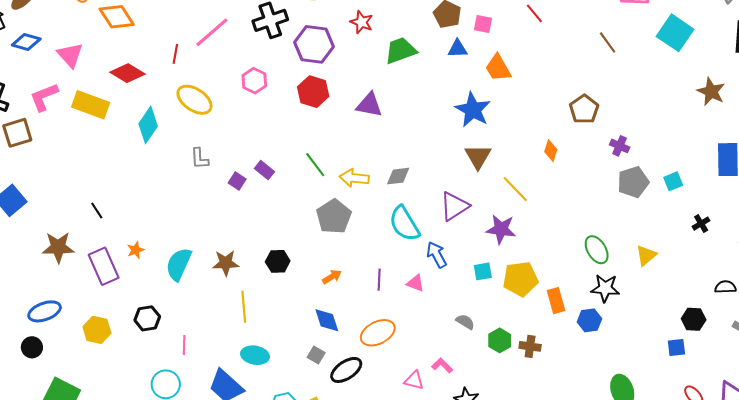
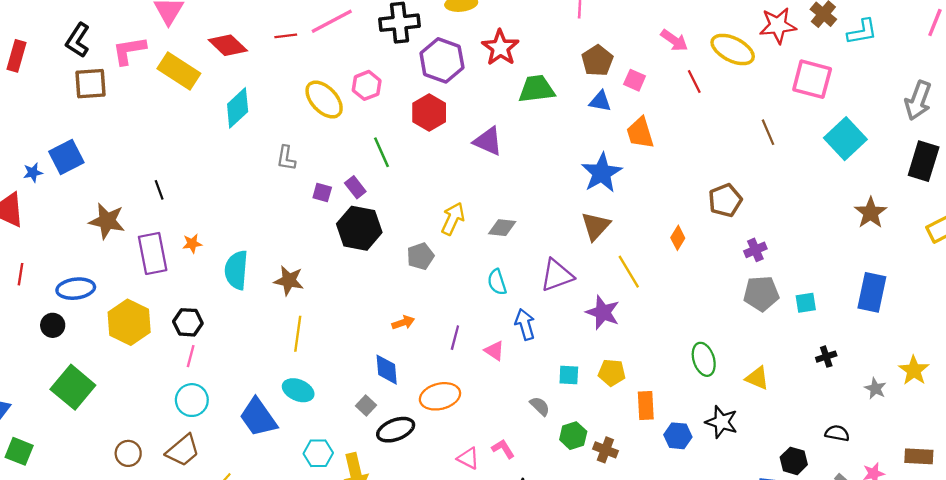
red star: (362, 22) -> (500, 48), size x1.4
red line: (175, 54) -> (286, 36), turned 60
yellow ellipse: (194, 100) -> (324, 100), moved
purple cross: (620, 146) -> (755, 250), turned 30
green line: (315, 165) -> (381, 152), moved
yellow arrow: (354, 178) -> (453, 219), turned 96
purple square: (237, 181) -> (322, 192), turned -30
gray pentagon: (334, 216) -> (420, 256), size x0.7
cyan semicircle: (404, 224) -> (497, 282), size x0.6
yellow triangle: (646, 255) -> (757, 378), turned 50
black hexagon: (278, 261) -> (359, 228), moved, size x1.6
cyan semicircle: (179, 264) -> (236, 270), turned -32
cyan square: (483, 271) -> (569, 375), moved
yellow pentagon: (520, 279) -> (612, 373), size x0.7
black star: (605, 288) -> (722, 422), moved
yellow hexagon: (97, 330) -> (129, 322), size x1.4
pink line: (184, 345) -> (191, 356), moved

